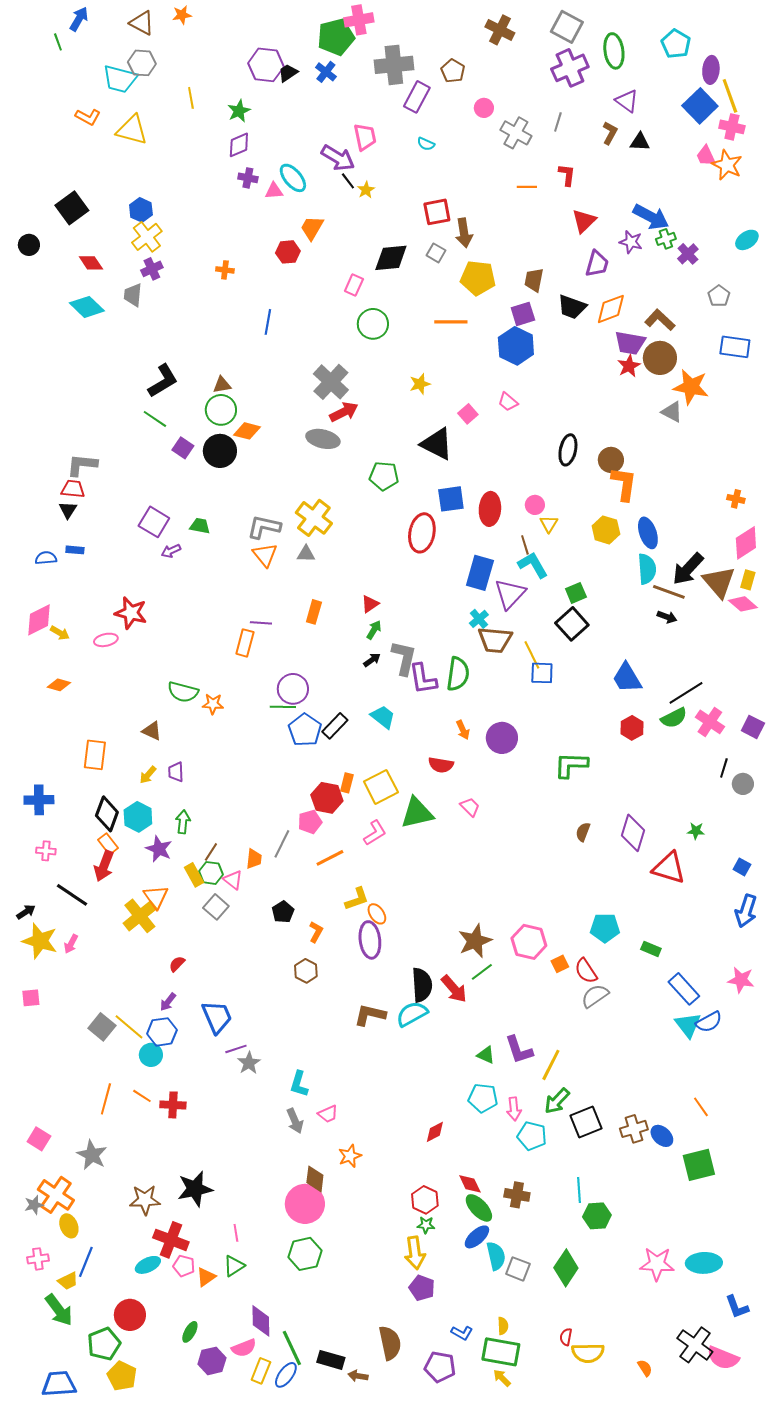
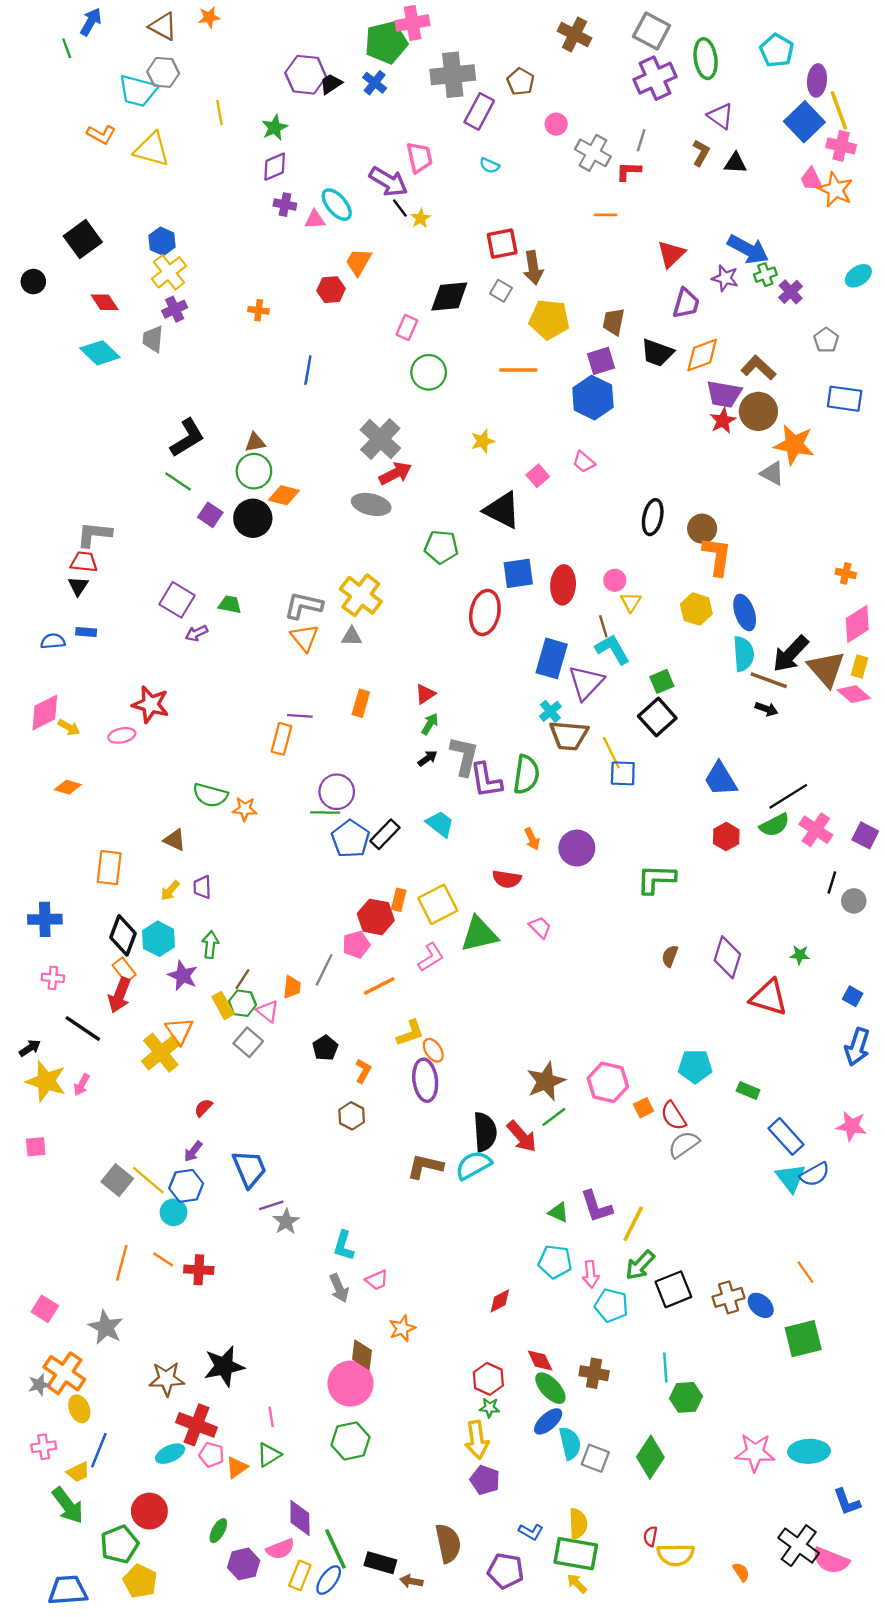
red L-shape: (567, 175) -> (629, 171), moved, turned -95
yellow semicircle: (503, 1326) -> (578, 1524), size x1.5

